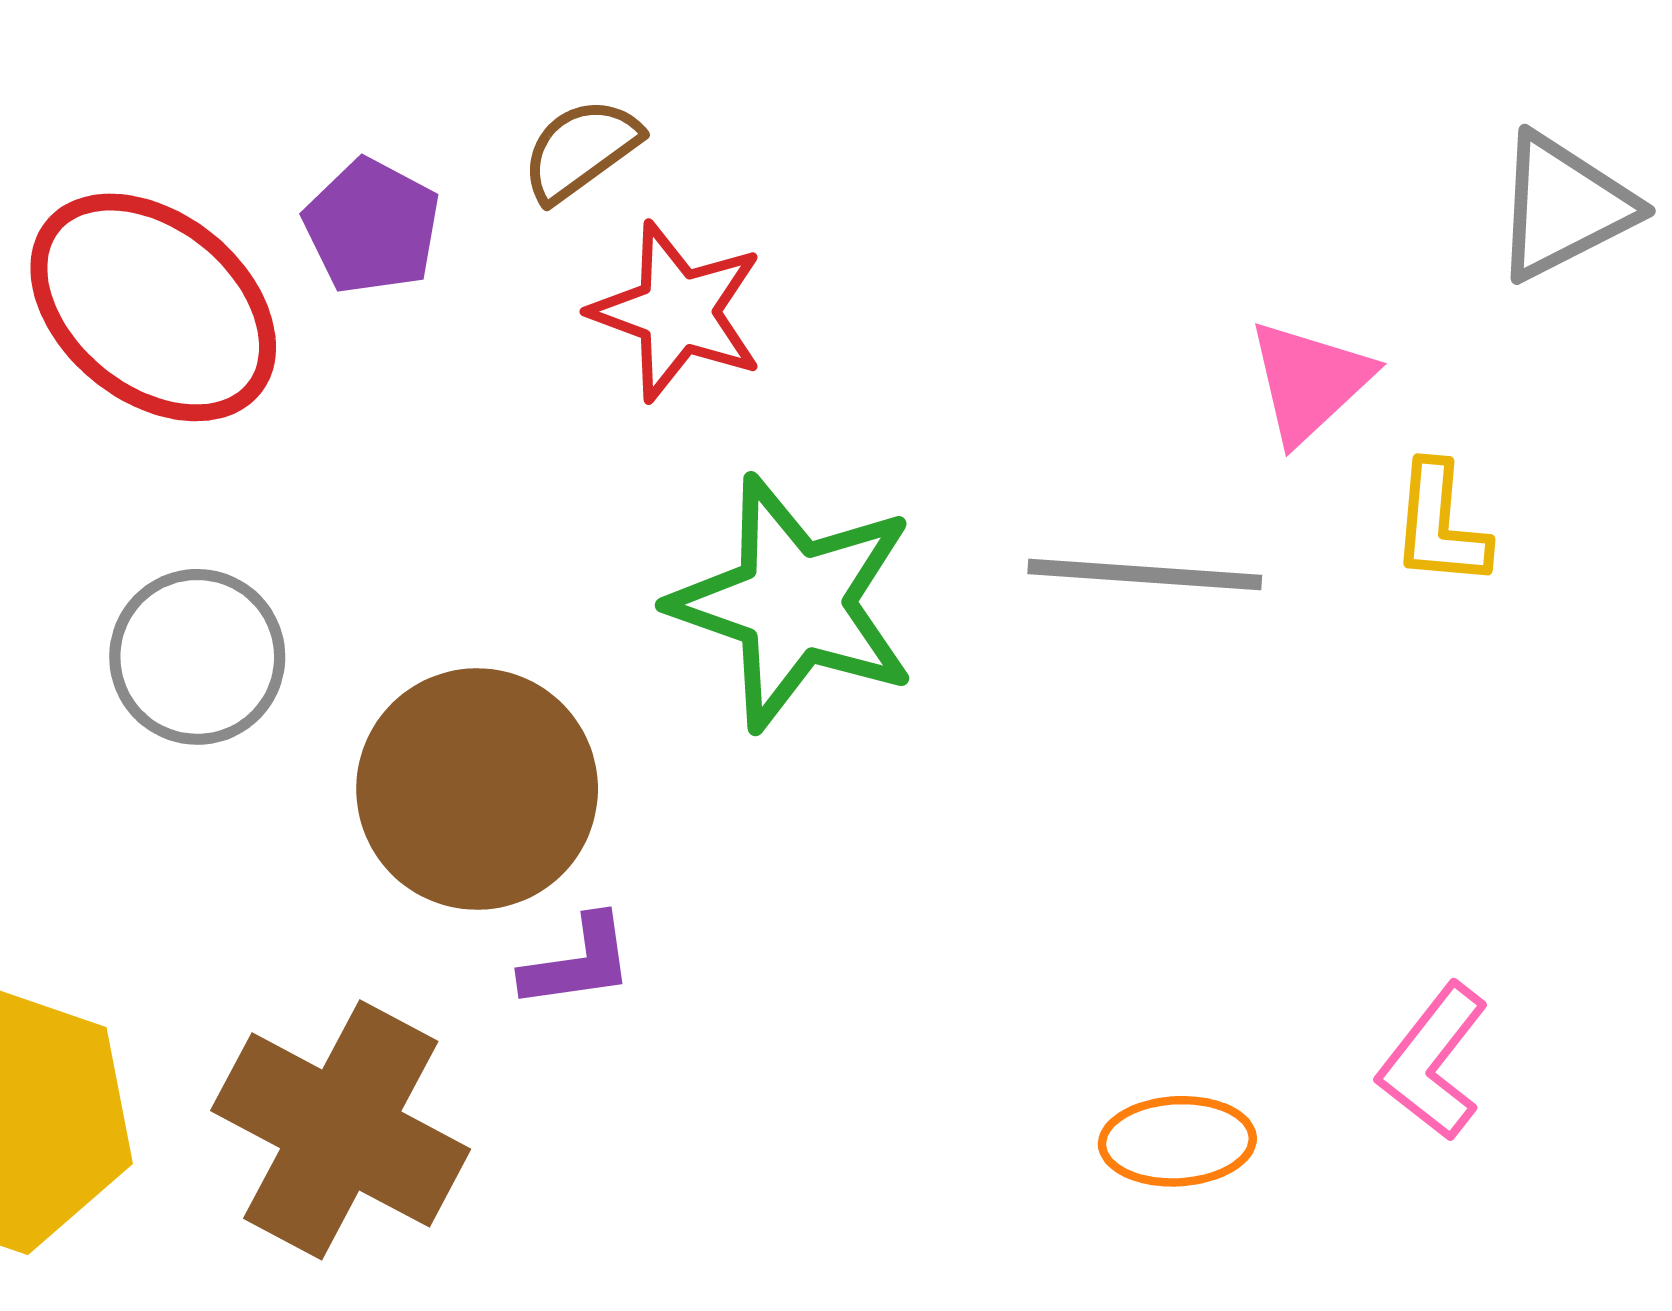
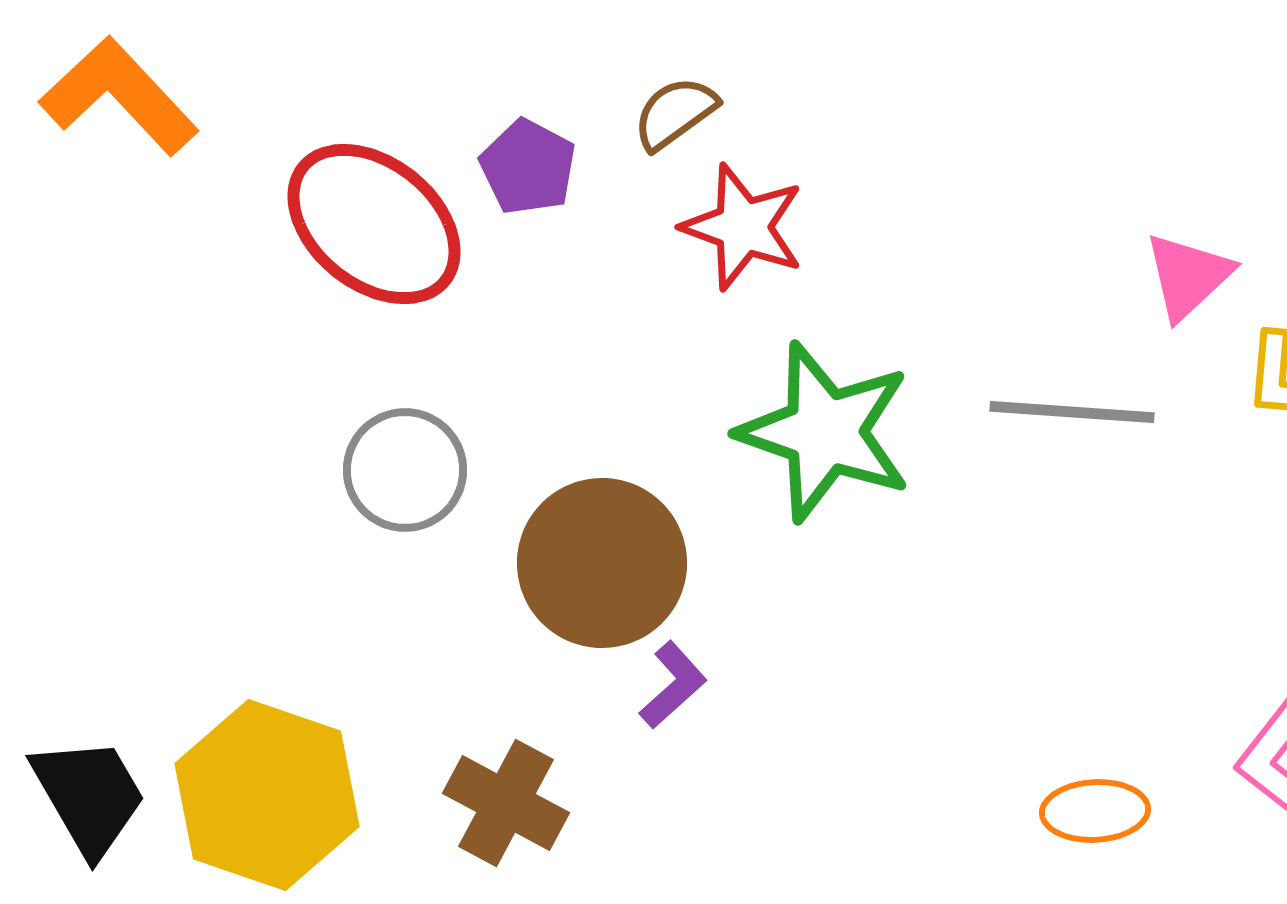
purple L-shape: (578, 962) -> (673, 685), turned -34
brown cross: (341, 1130) -> (506, 803), size x0.7

